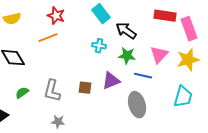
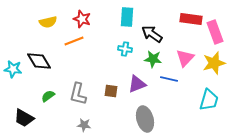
cyan rectangle: (101, 14) -> (127, 17), turned 42
yellow semicircle: (12, 19) -> (48, 22), moved
gray ellipse: (137, 105) -> (145, 119), moved

